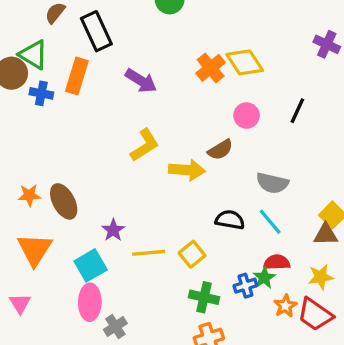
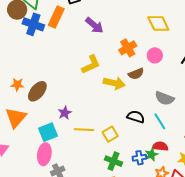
orange cross: (211, 68) -> (128, 48), moved
blue cross: (41, 93) -> (33, 24), size x1.5
brown ellipse: (64, 201) -> (37, 91), turned 60

